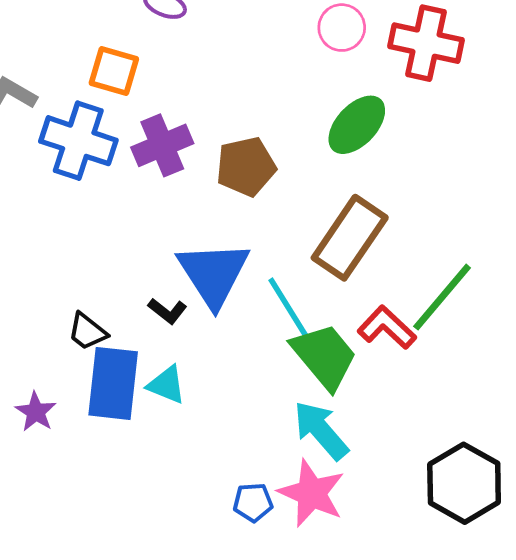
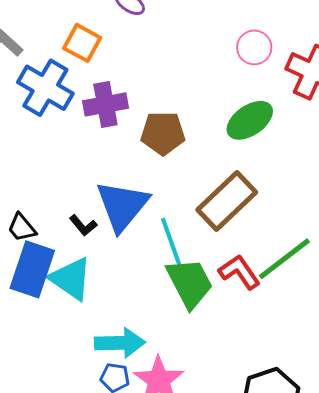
cyan triangle: (167, 385) -> (71, 279), size x1.5
cyan arrow: (321, 430) -> (120, 343), moved, turned 117

